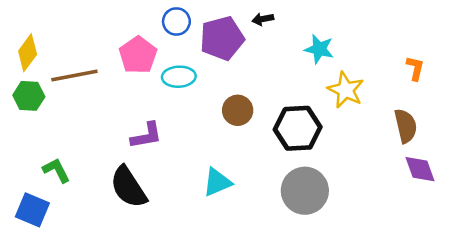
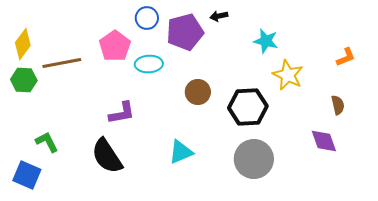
orange L-shape: (415, 68) -> (346, 57), turned 55
brown semicircle: (406, 126) -> (338, 105), size x0.7
purple diamond: (420, 169) -> (324, 141), moved

